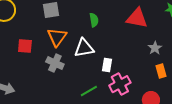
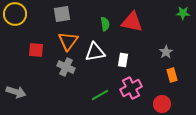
red triangle: (137, 18) -> (132, 22), moved
white rectangle: (107, 65) -> (123, 60), moved

